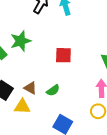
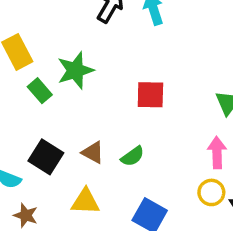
yellow triangle: (22, 107) -> (85, 202), moved

